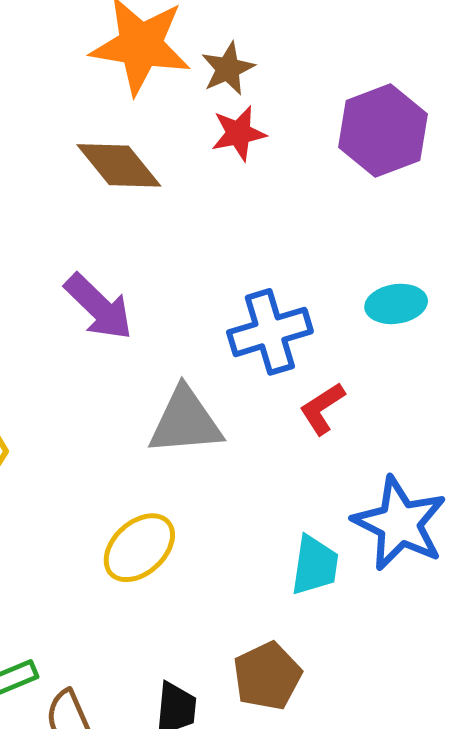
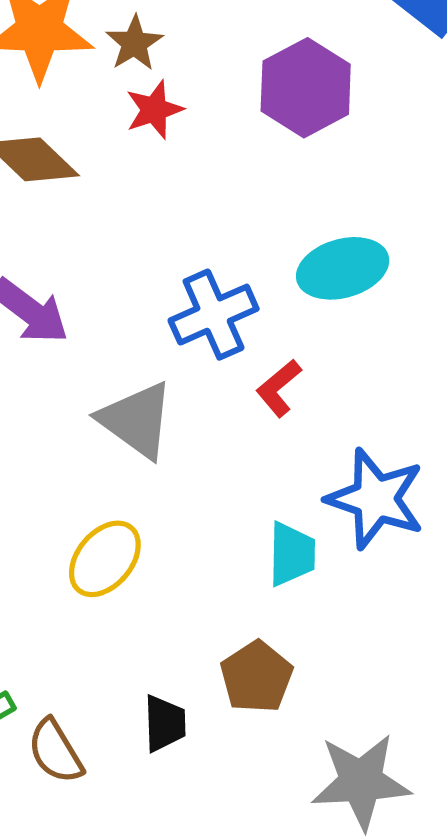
cyan ellipse: (396, 304) -> (343, 268), size x1.4
gray triangle: (185, 421) -> (136, 420), turned 48

